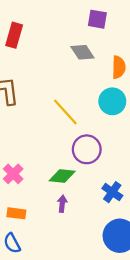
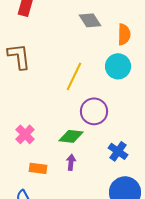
yellow line: (65, 112) -> (74, 76), turned 68
orange rectangle: (16, 213) -> (38, 168), moved

